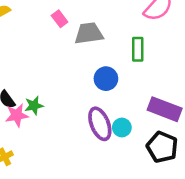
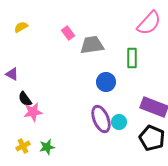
green star: (34, 106) -> (47, 147), moved

